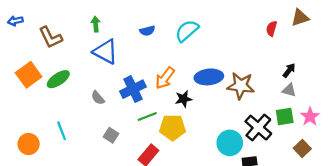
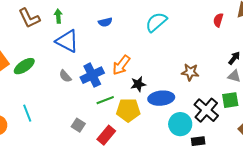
cyan semicircle: (187, 31) -> (156, 22), moved
brown L-shape: (51, 37) -> (29, 18), moved
blue ellipse: (209, 77) -> (161, 98), moved
brown star: (241, 86) -> (190, 72), size x0.7
gray semicircle: (98, 98) -> (65, 76), moved
gray square: (111, 135) -> (78, 125), moved

